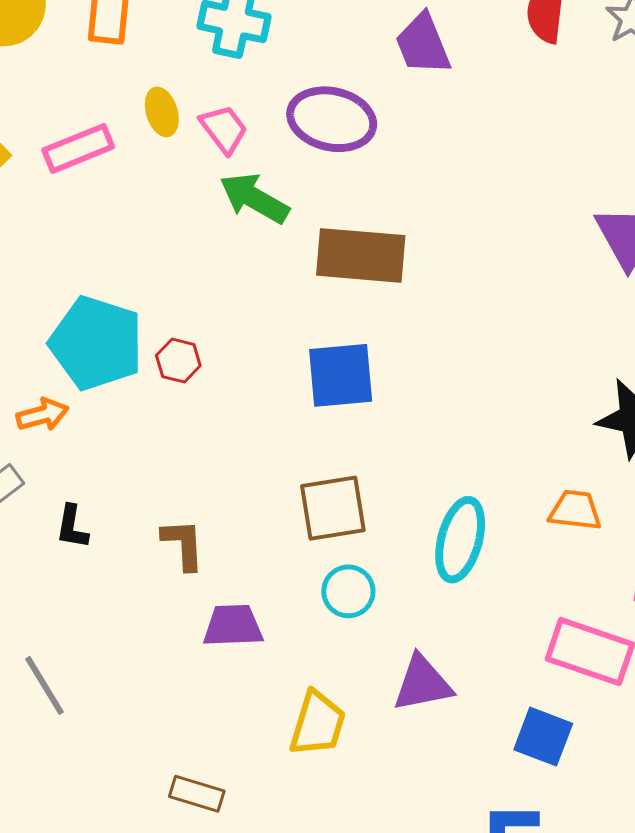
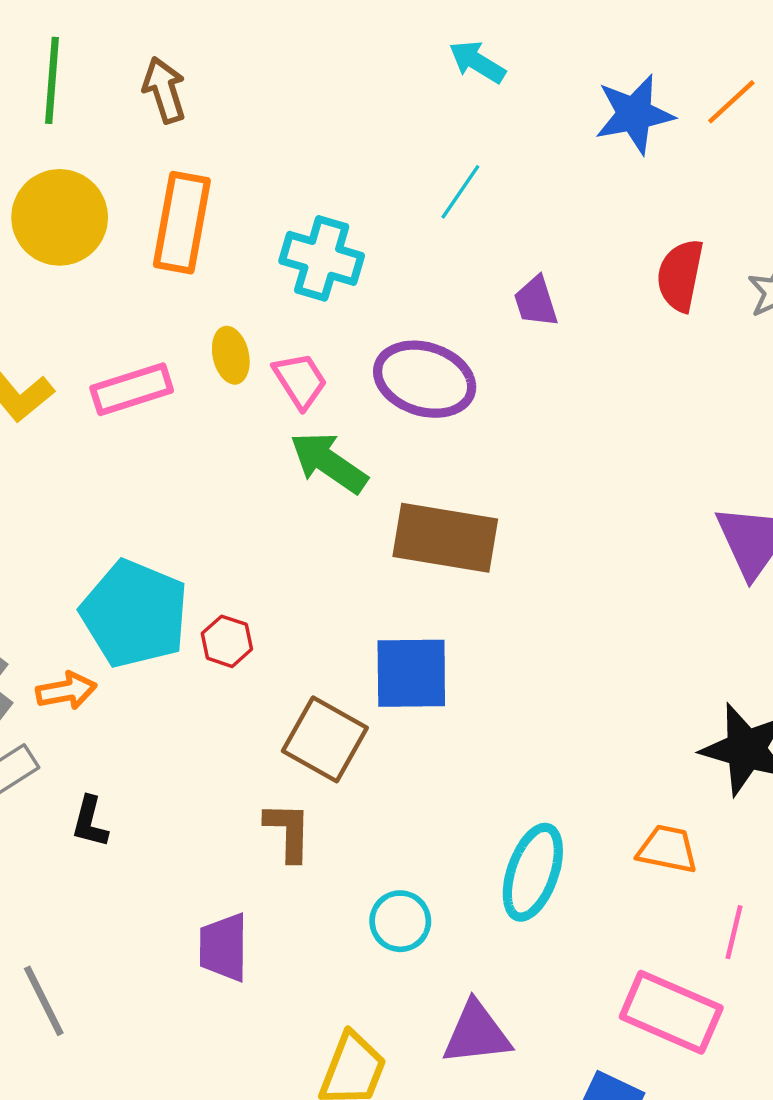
purple trapezoid: (423, 44) -> (536, 302), size x0.7
brown square: (333, 508) -> (325, 739), moved, turned 34
brown L-shape: (183, 544) -> (288, 831), moved
purple trapezoid: (233, 626) -> (223, 947), moved, turned -92

